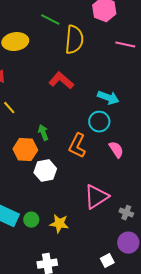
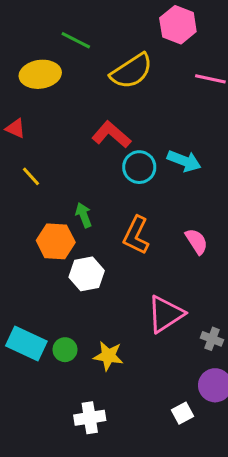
green line: (50, 20) -> (76, 40), moved
yellow semicircle: (74, 40) -> (132, 71), turned 52
cyan circle: (99, 122) -> (139, 167), moved

